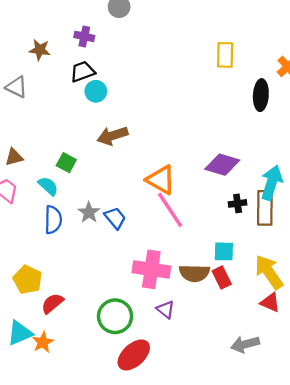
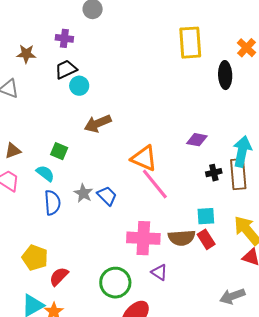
yellow rectangle: (225, 55) -> (190, 43), size x1.4
purple diamond: (222, 165) -> (197, 140), size x0.7

